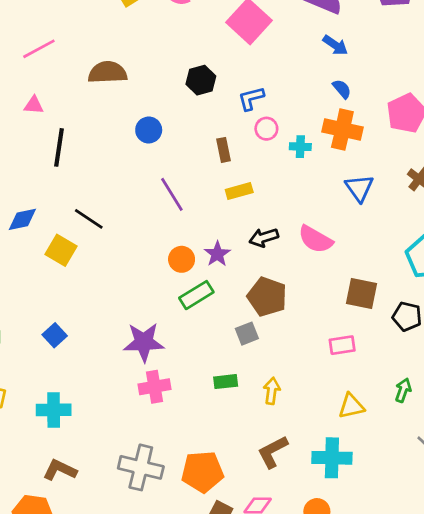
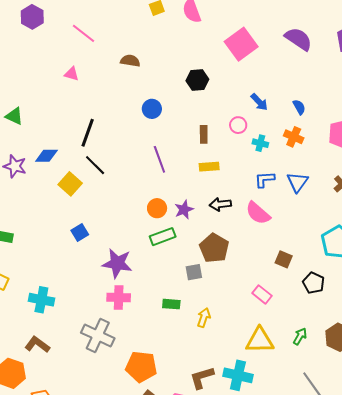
blue arrow: (335, 45) -> (259, 102), moved
pink line: (39, 49) -> (83, 33), turned 55
brown semicircle: (108, 72) -> (130, 61), size x0.7
blue L-shape: (251, 98) -> (265, 179), moved
orange cross: (342, 129) -> (294, 137), size x0.7
black line: (59, 147) -> (88, 133), moved
brown square: (362, 293) -> (284, 259), size x0.7
blue square: (55, 335) -> (80, 232), moved
pink rectangle: (342, 345) -> (262, 294), turned 36
yellow triangle: (351, 406) -> (260, 340), size x1.4
brown L-shape: (273, 452) -> (202, 378), moved
gray cross: (141, 467) -> (98, 335), moved

